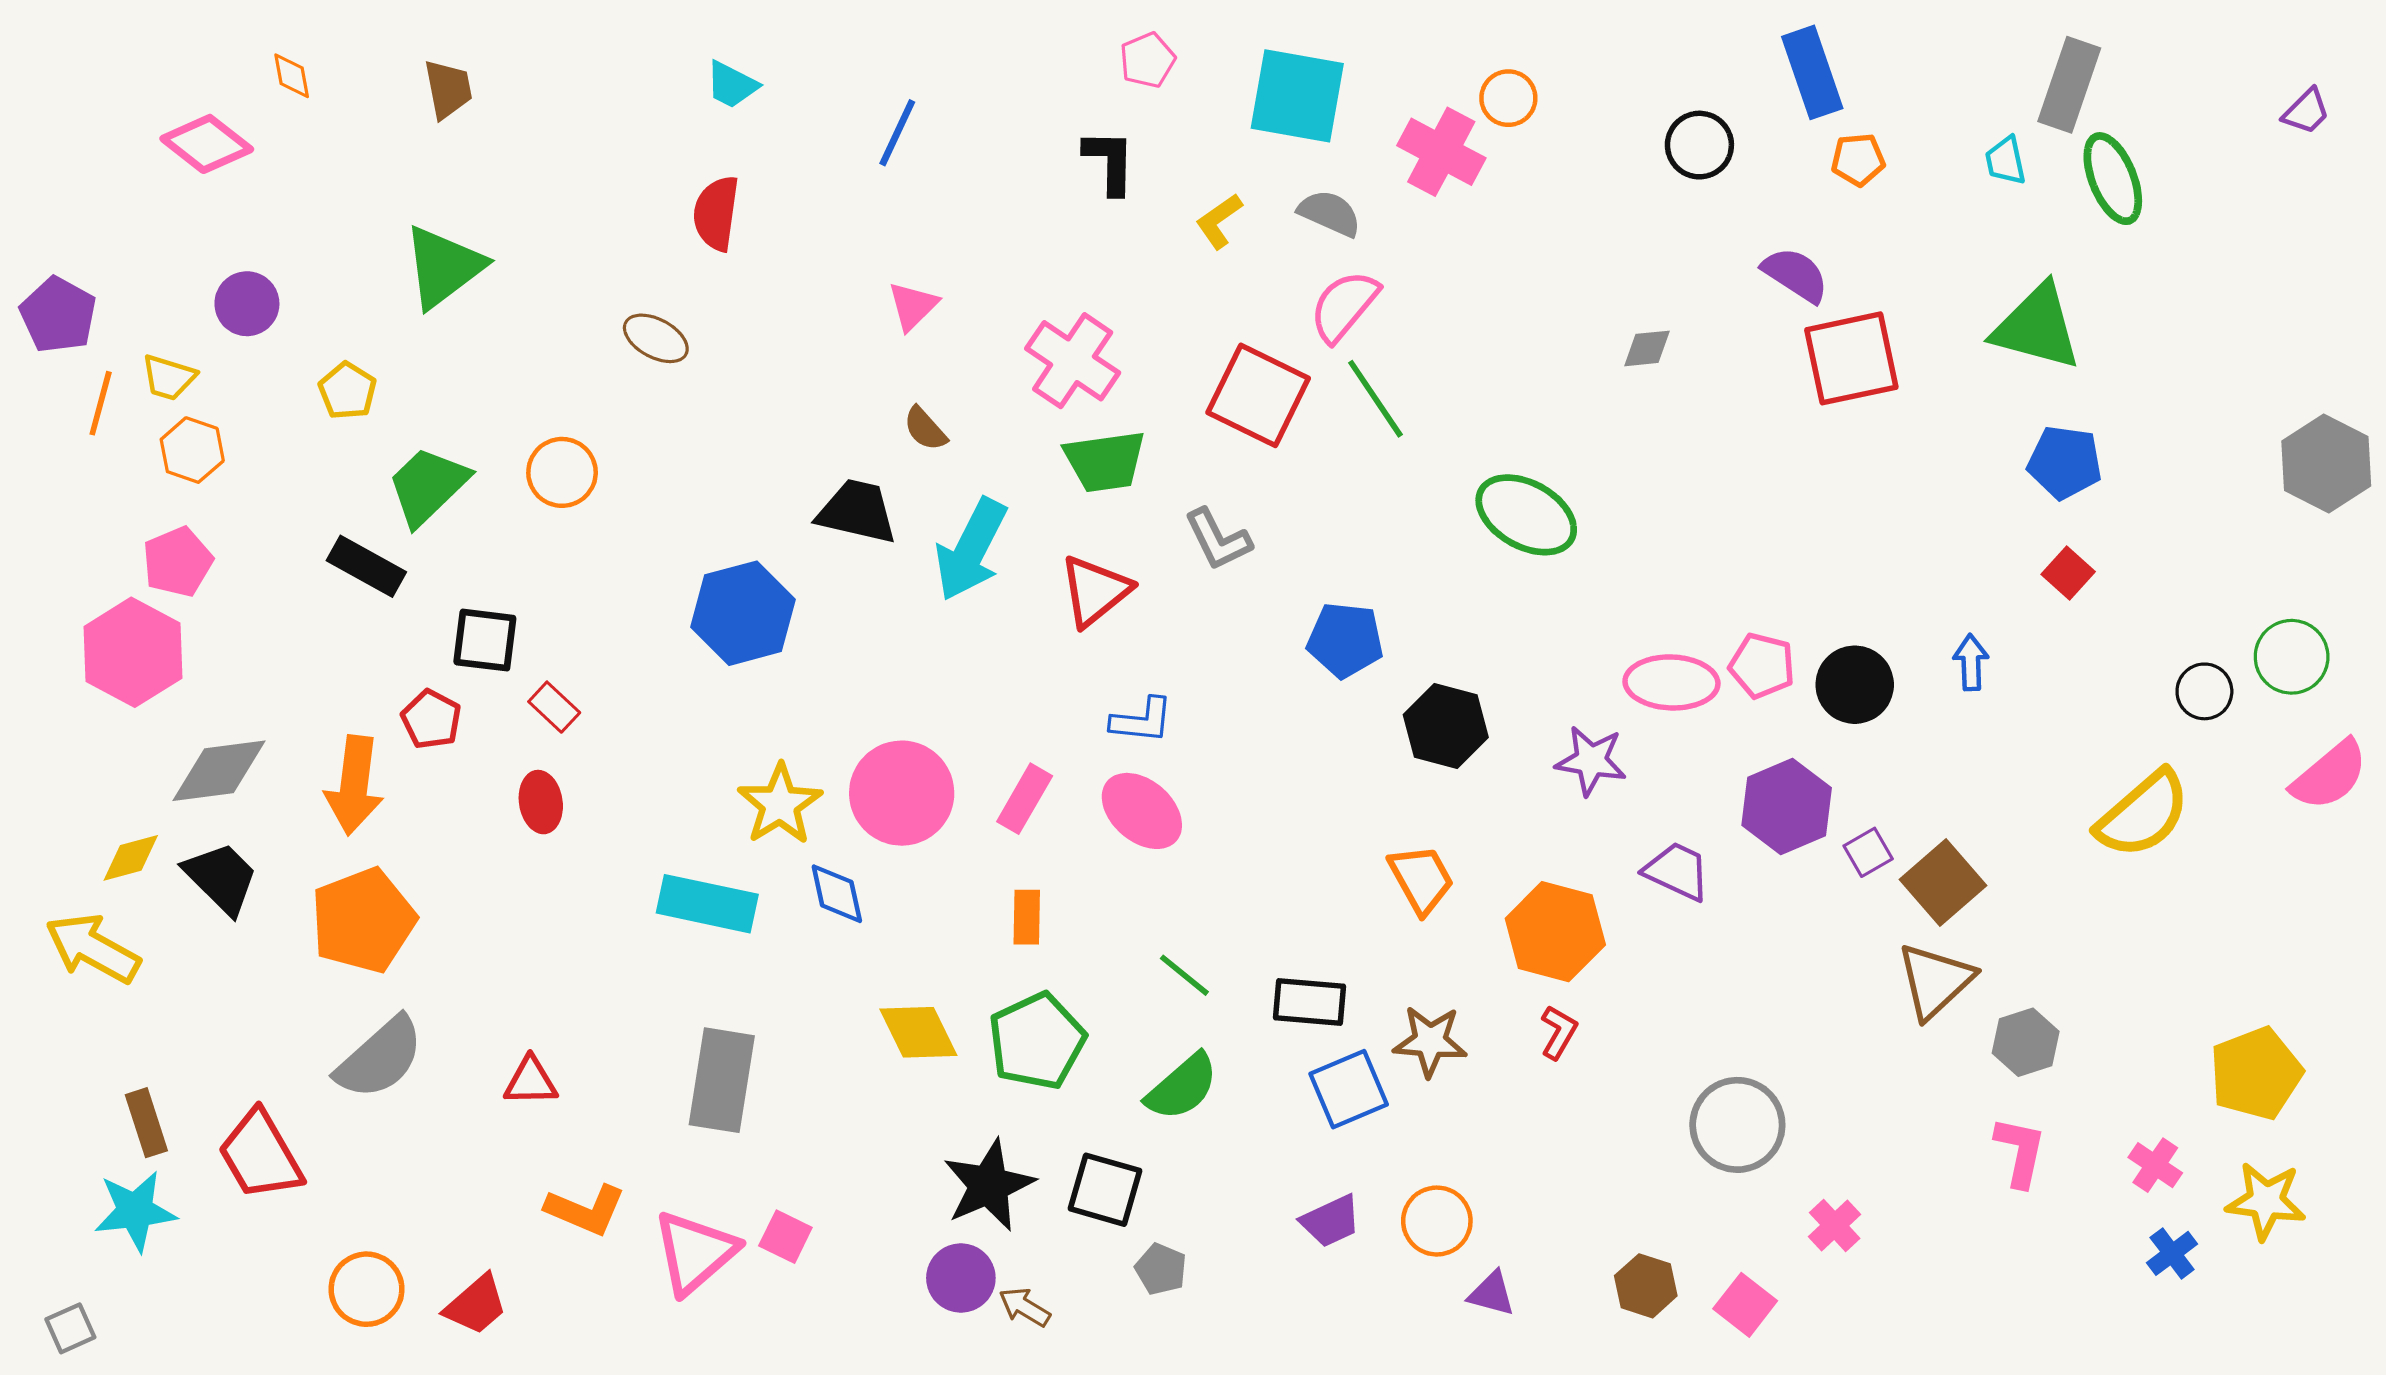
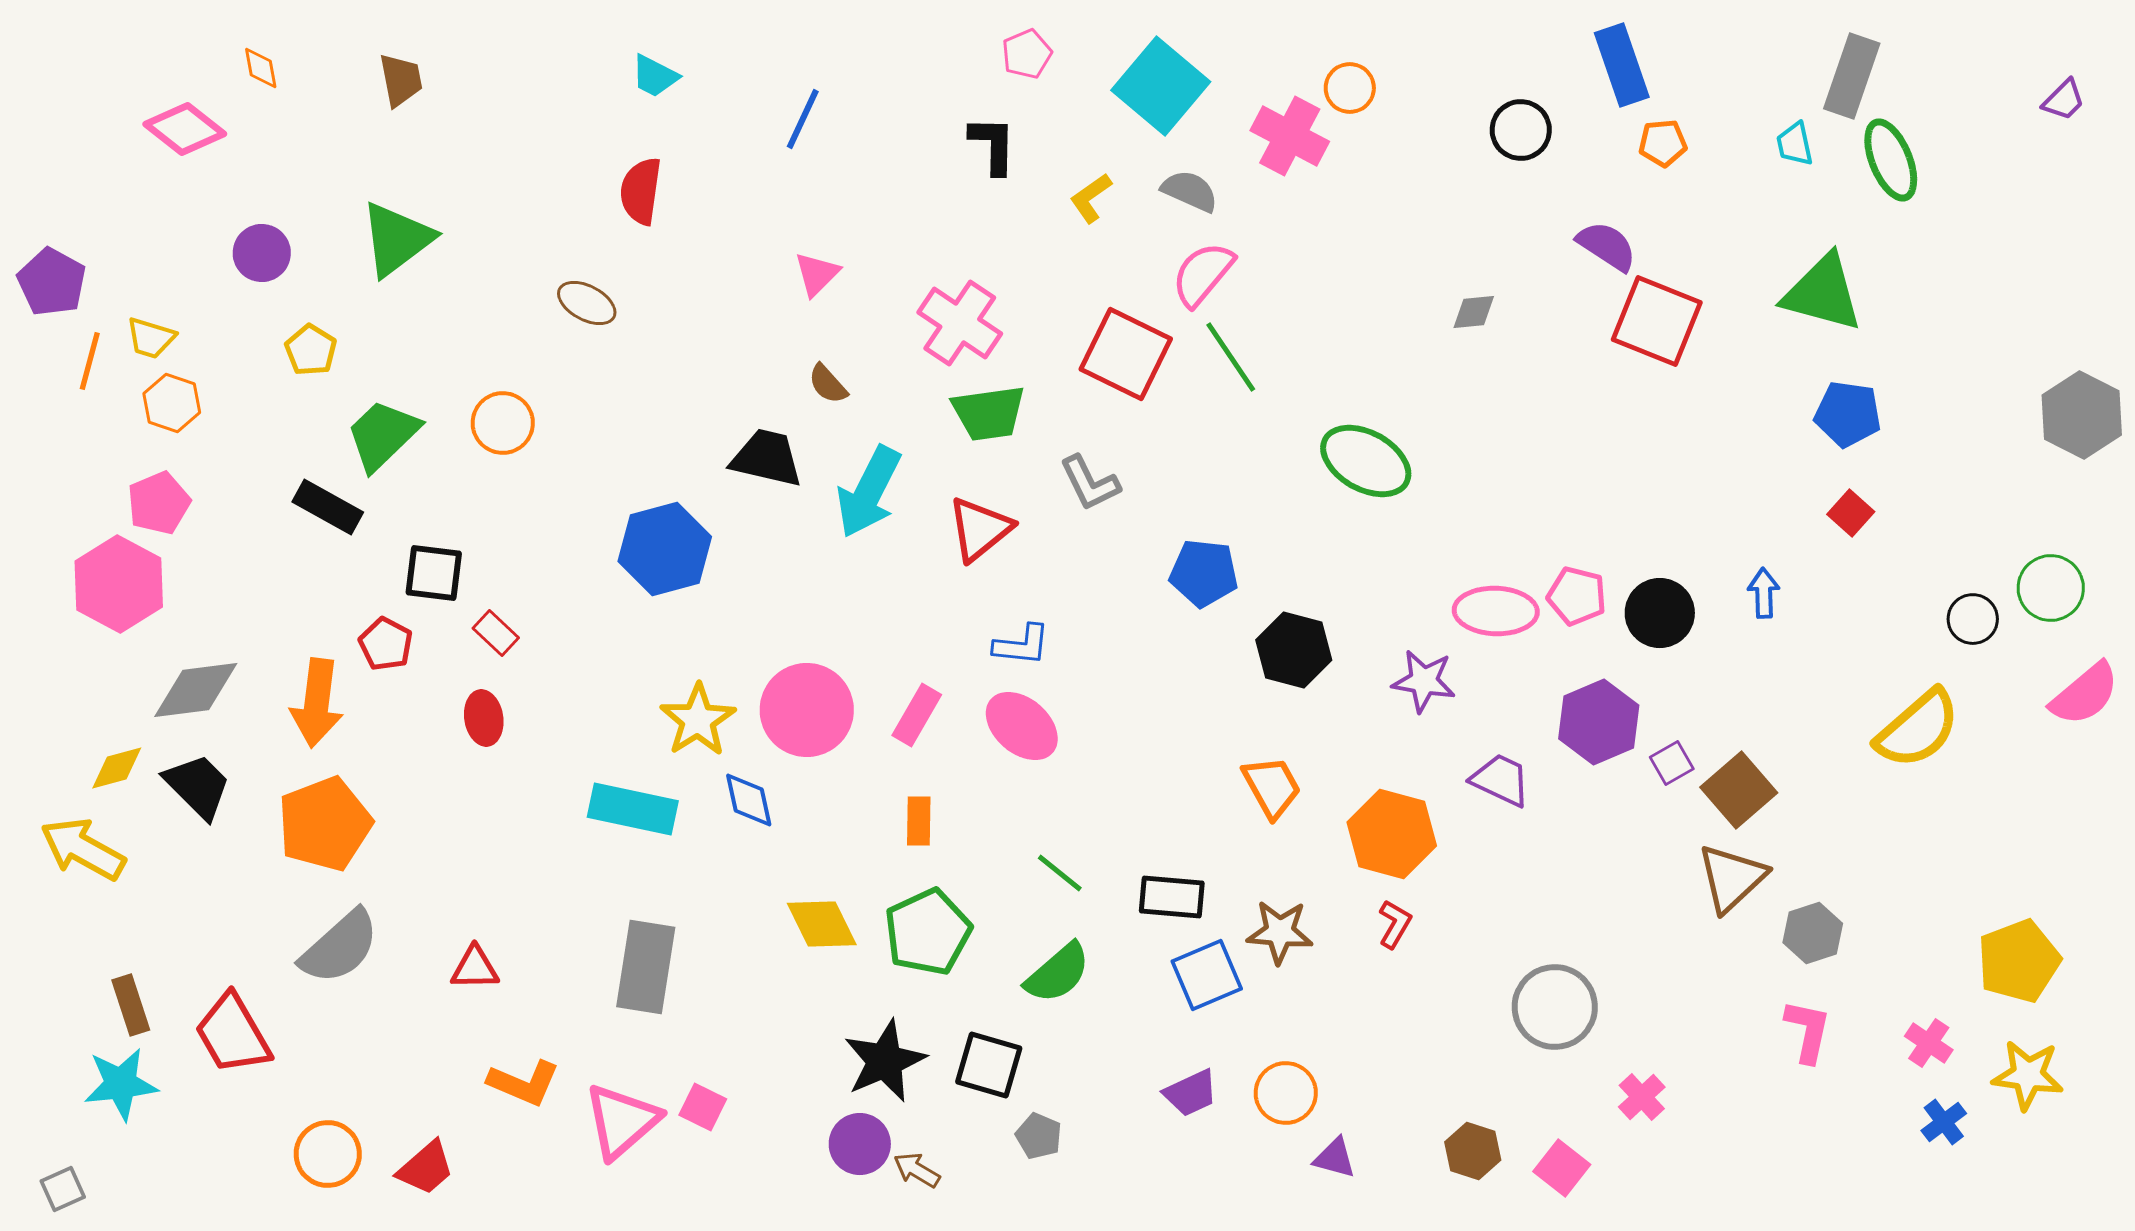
cyan square: (1297, 96) -> (1161, 86), turned 30
purple circle: (247, 304) -> (262, 253), moved
red square: (1851, 358) -> (1657, 321), turned 34

